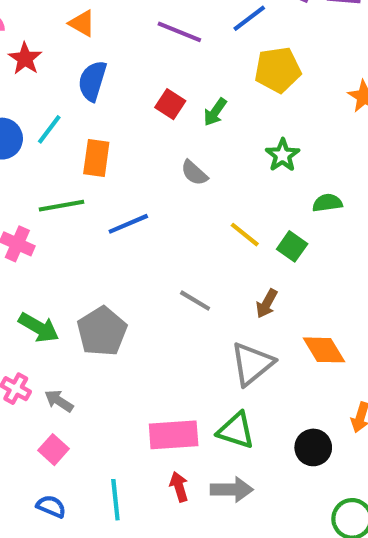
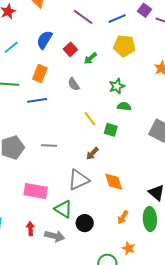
blue semicircle: (92, 81) -> (44, 40), moved
orange rectangle: (96, 158) -> (40, 73), moved
green semicircle: (327, 203) -> (124, 106), moved
green square: (292, 246) -> (111, 130), turned -32
gray line: (195, 301) -> (49, 145), moved, turned -42
pink rectangle: (174, 435) -> (36, 191), moved
black circle: (313, 447) -> (85, 223), moved

